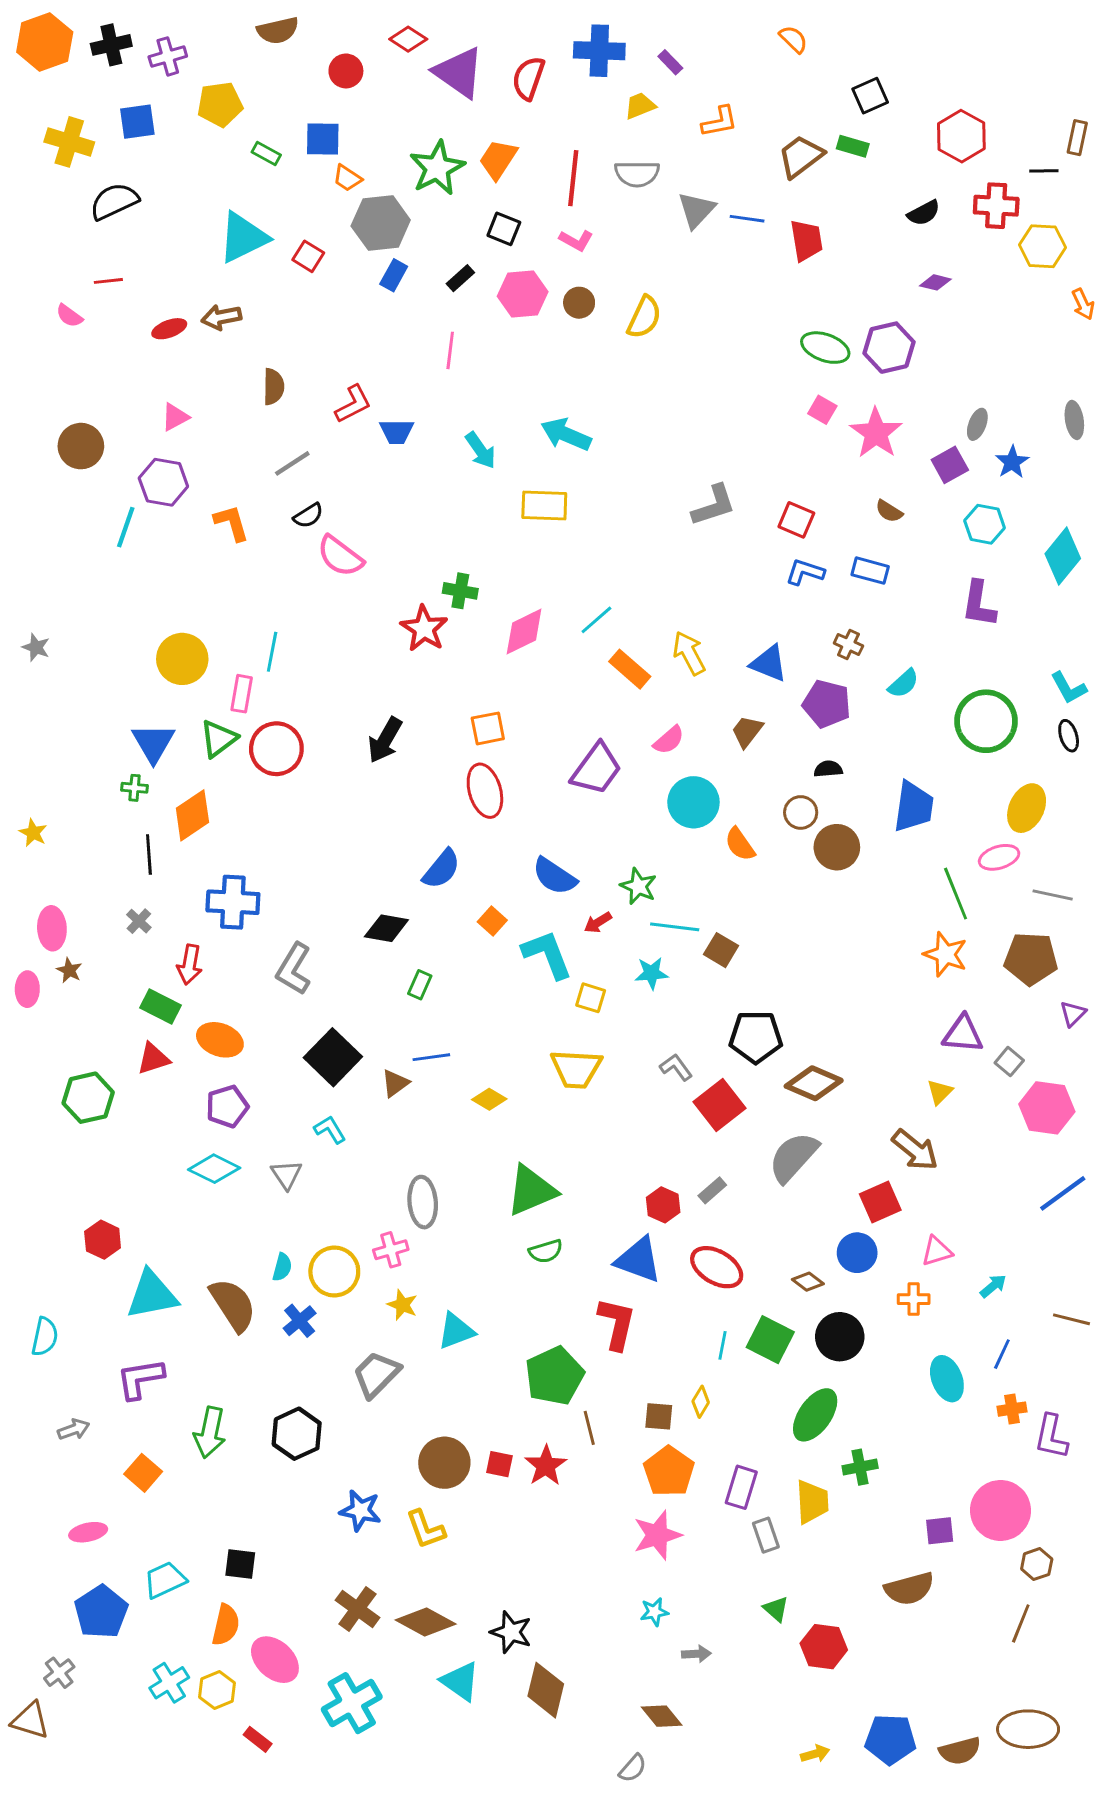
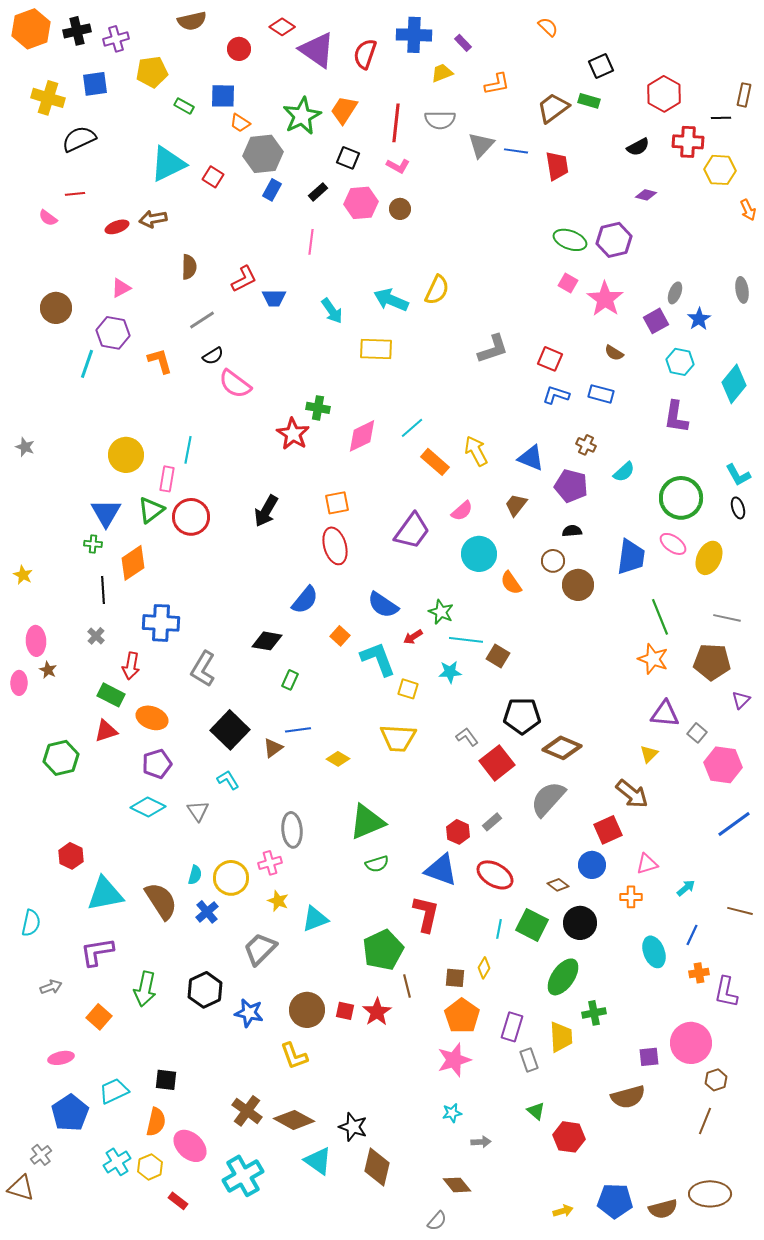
yellow semicircle: (644, 317) -> (437, 290), moved
pink ellipse: (999, 857) -> (673, 544), moved, turned 52
blue star: (360, 1510) -> (249, 1013), moved

